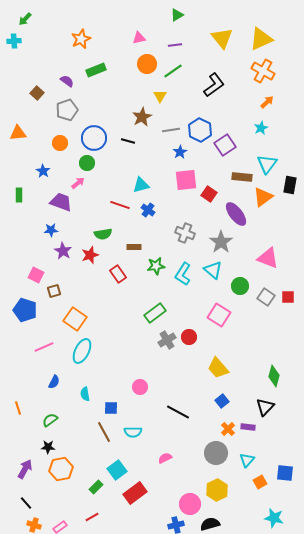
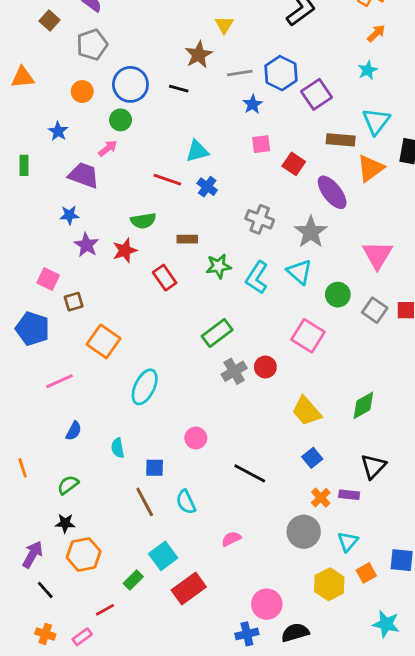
pink square: (186, 180) -> (261, 144), size x0.6
pink triangle: (268, 258) -> (378, 255), turned 40
cyan ellipse: (82, 351) -> (145, 387), moved
green diamond: (274, 376) -> (363, 405), moved, turned 45
cyan semicircle: (133, 432) -> (186, 502), turned 66
yellow hexagon: (217, 490) -> (329, 584), moved
black line: (26, 503) -> (45, 590), moved
red line: (92, 517) -> (105, 610), moved

